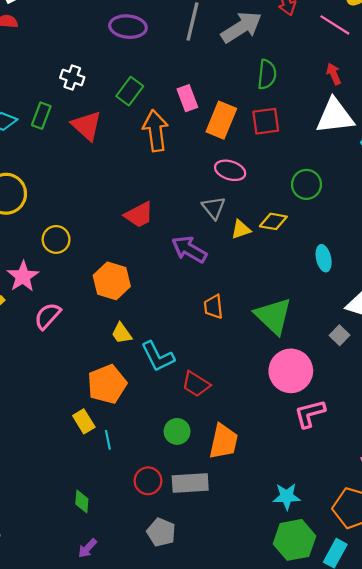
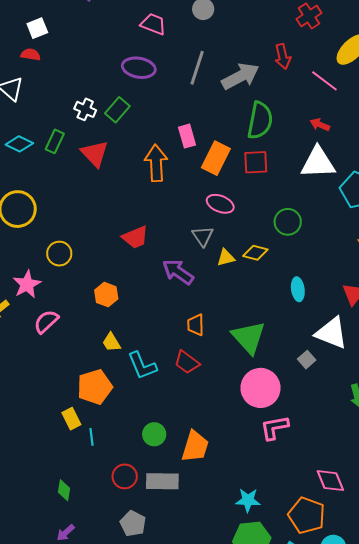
green semicircle: (267, 74) -> (260, 120), size x1.4
red arrow: (334, 74) -> (320, 125), turned -48
green rectangle: (130, 91) -> (117, 110), moved
orange hexagon: (112, 281) -> (106, 295), size x0.7
red trapezoid: (196, 384) -> (187, 362), moved

